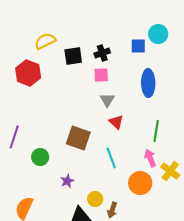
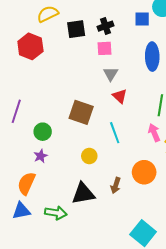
purple star: (67, 181) -> (41, 156), moved
orange circle: (140, 183) -> (144, 172), moved
yellow circle: (95, 199) -> (89, 156), moved

